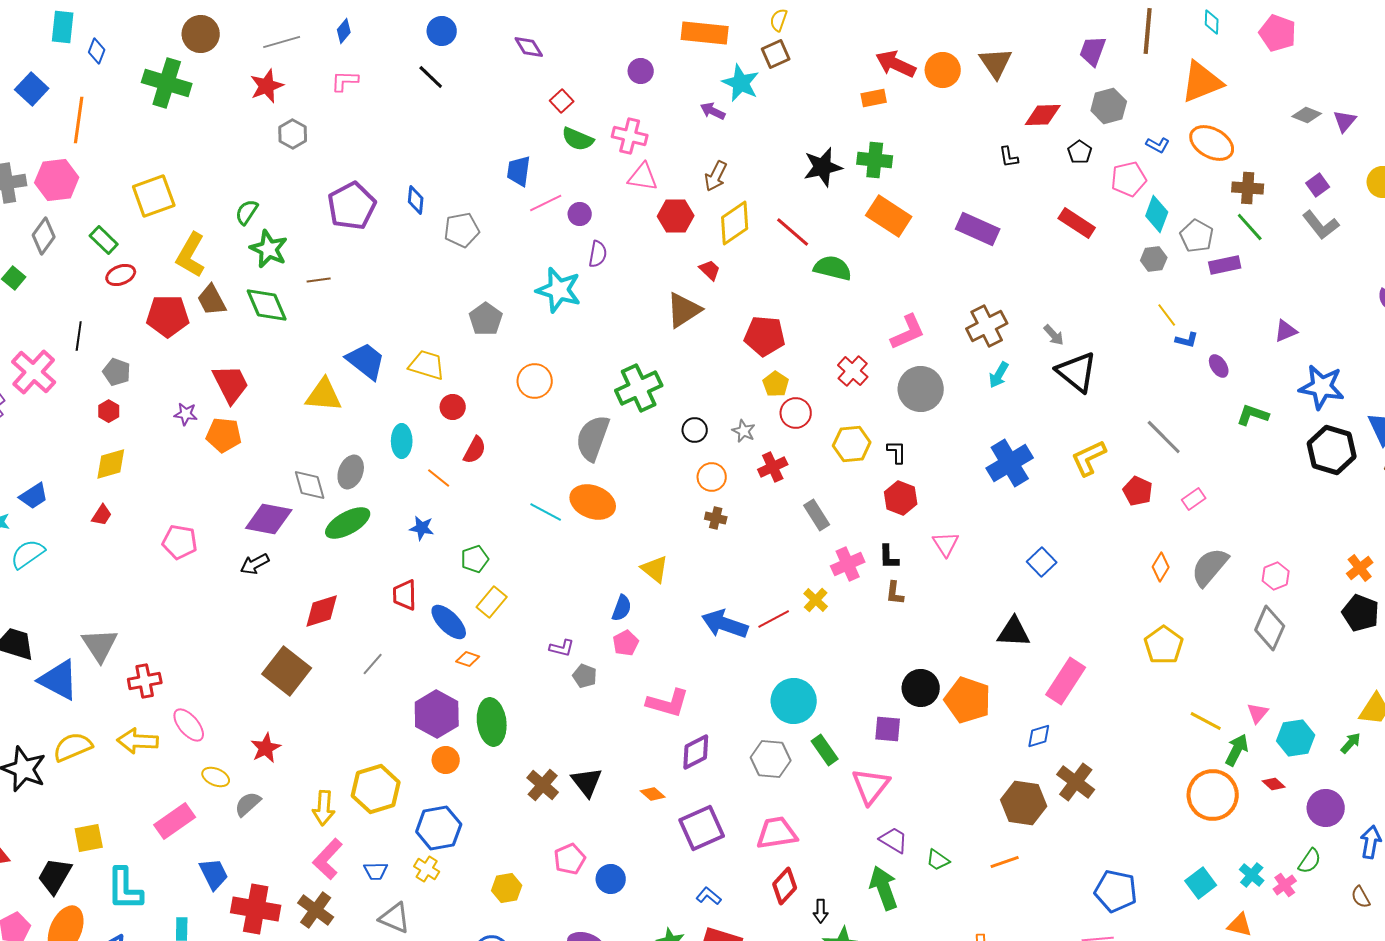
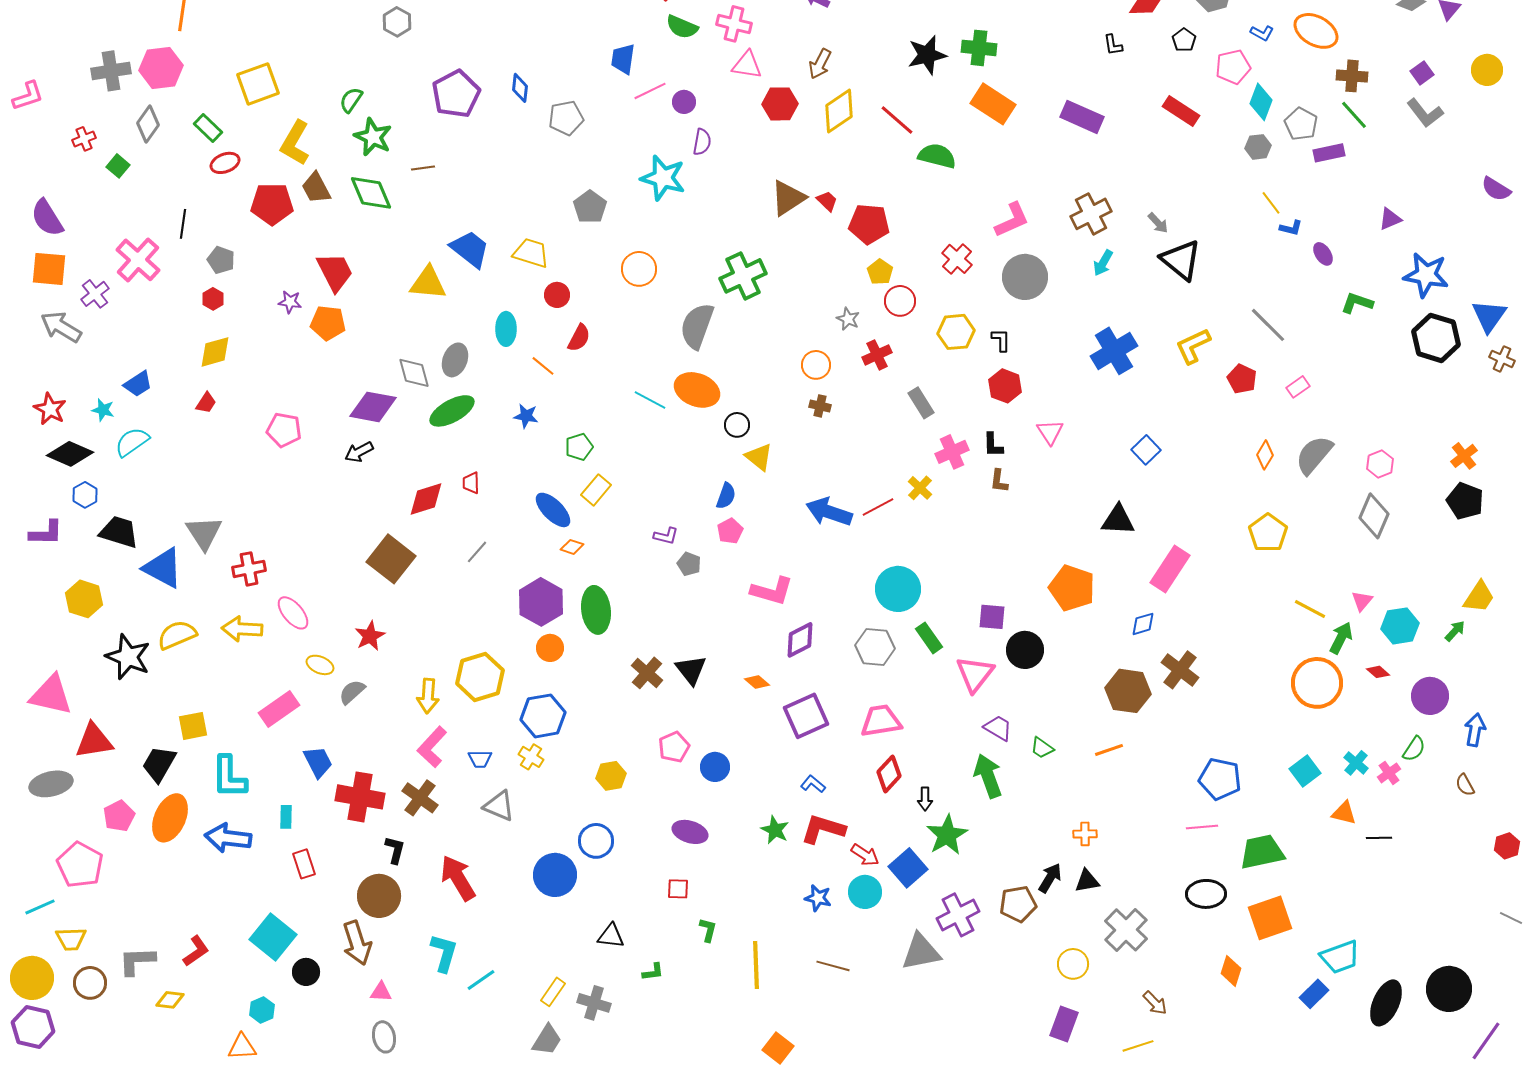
red trapezoid: (710, 270) -> (827, 201), moved
black circle: (695, 430) -> (737, 425), moved
red trapezoid: (405, 595) -> (471, 483), moved, size x0.7
black circle: (921, 688) -> (1025, 650), moved

